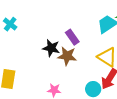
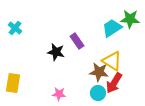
brown star: (67, 56) -> (99, 72), moved

